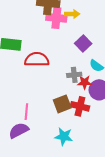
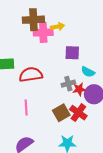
purple square: (83, 44) -> (72, 53), turned -35
red cross: (80, 106) -> (78, 113), turned 30
pink line: (26, 112) -> (26, 107), moved

